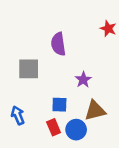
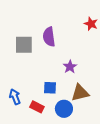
gray square: (29, 69) -> (24, 45), moved
red rectangle: (54, 127) -> (37, 107), moved, turned -40

